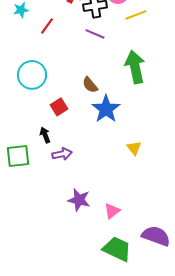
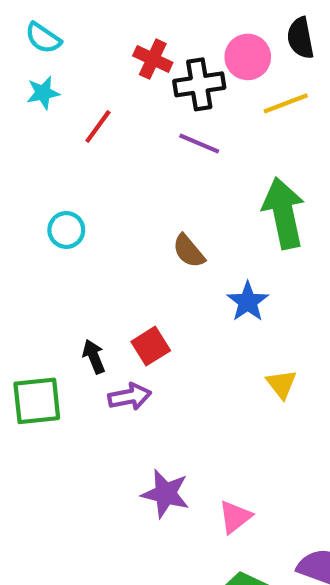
cyan circle: (32, 75) -> (66, 230), size x0.6
red square: (59, 107) -> (151, 346), moved
blue star: (106, 109) -> (248, 302), moved, size x0.7

